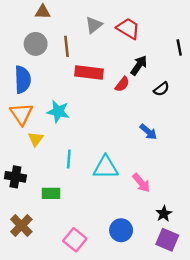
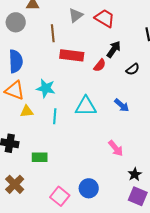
gray circle: (36, 44) -> (16, 22), moved
orange triangle: (21, 114) -> (15, 90), turned -35
yellow triangle: (36, 139) -> (27, 111), turned 48
cyan line: (69, 159) -> (55, 116), moved
cyan triangle: (106, 167) -> (86, 106), moved
blue circle: (121, 230) -> (89, 188), moved

